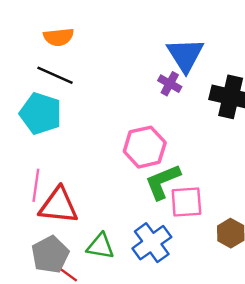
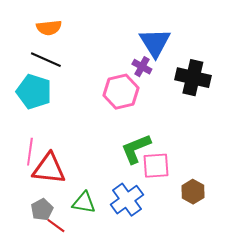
pink hexagon: (145, 147) -> (121, 92), moved
gray pentagon: (50, 255) -> (42, 210), size x0.7

